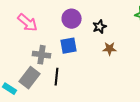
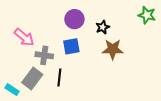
pink arrow: (28, 23) -> (24, 37), moved
brown star: (110, 49) -> (113, 49), size x1.5

